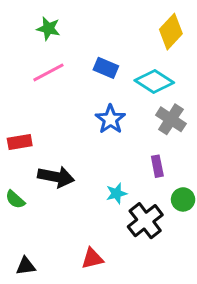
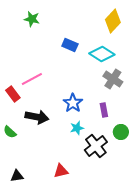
pink line: (48, 72) -> (32, 79), moved
blue star: (110, 119) -> (73, 103), moved
red rectangle: (20, 142) -> (13, 94), turned 63

